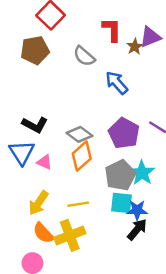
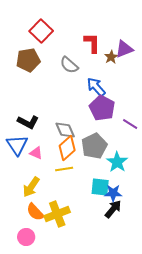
purple pentagon: (124, 133) -> (102, 108), moved
gray diamond: (79, 134) -> (65, 130), turned 30
gray pentagon: (120, 175) -> (94, 146), moved
yellow line: (78, 204) -> (64, 169), moved

